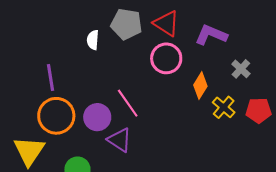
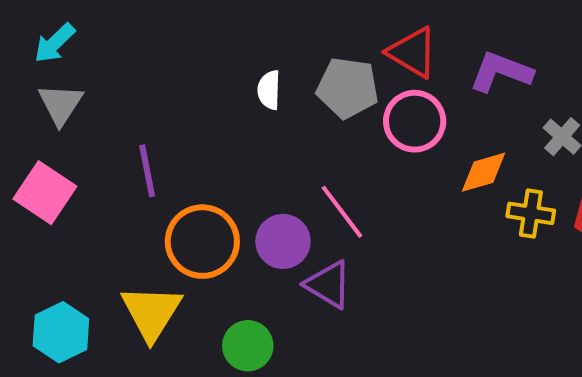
gray pentagon: (126, 24) -> (348, 88), moved
purple line: (51, 78) -> (147, 171), moved
orange diamond: (200, 86) -> (484, 172), turned 44
yellow cross: (224, 107) -> (531, 213), turned -30

